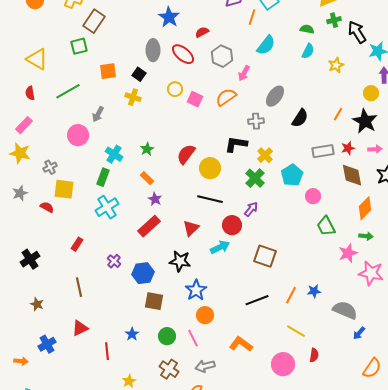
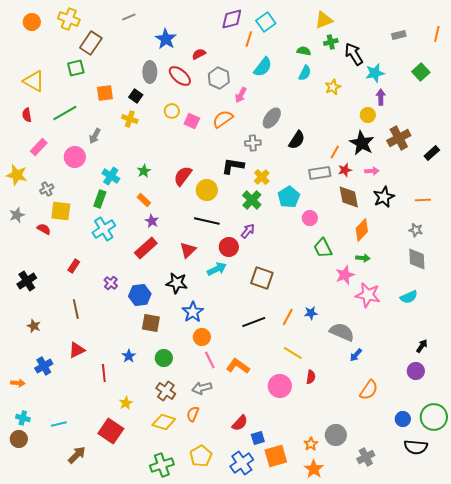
orange line: (338, 114) -> (335, 152), moved
pink rectangle: (24, 125) -> (39, 147), moved
pink line: (193, 338) -> (210, 360), moved

